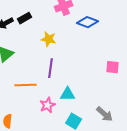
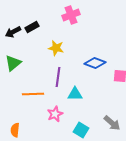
blue diamond: (88, 22) -> (95, 63), moved
cyan triangle: (68, 94) -> (75, 94), moved

